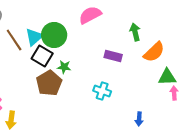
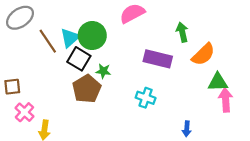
purple rectangle: (113, 56) -> (158, 59), size x1.4
pink arrow: (174, 93) -> (226, 100), size x1.5

